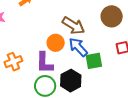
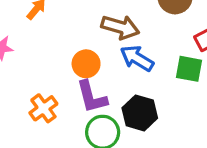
orange circle: (56, 43) -> (86, 64), moved
green square: (94, 61) -> (189, 69), moved, turned 36

